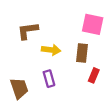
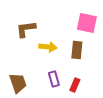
red rectangle: (94, 75) -> (75, 85), moved
purple rectangle: (49, 79) -> (54, 79), moved

